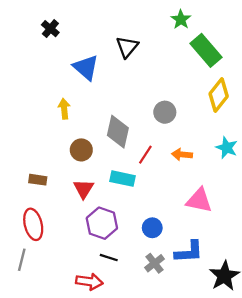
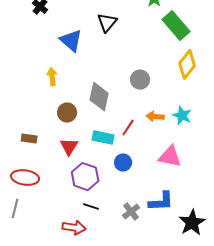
cyan star: (227, 148) -> (182, 116), moved
red line: (145, 155) -> (128, 128), moved
red ellipse: (33, 224) -> (25, 178), turned -68
blue circle: (152, 228) -> (123, 163), moved

